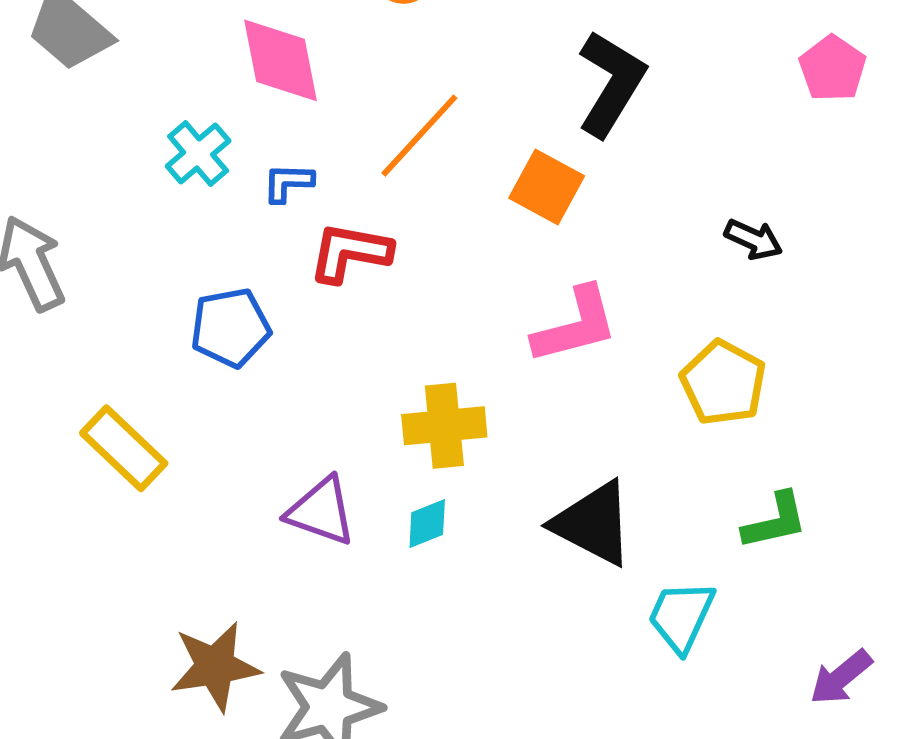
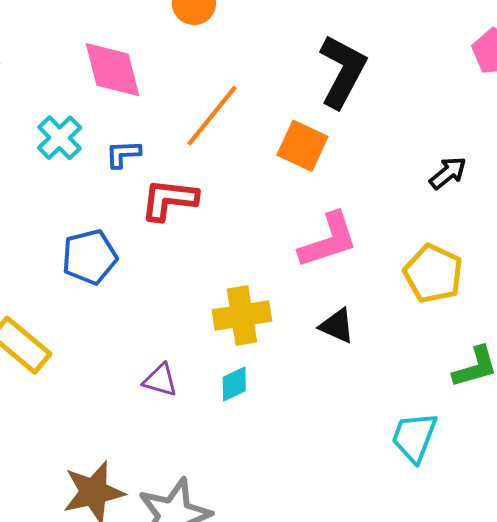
black arrow: (753, 239) -> (448, 173), turned -60
purple triangle: (321, 511) -> (160, 380), size x0.7
black triangle: (593, 523) -> (337, 326), moved, size x0.6

